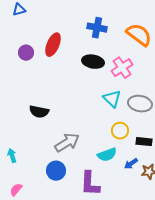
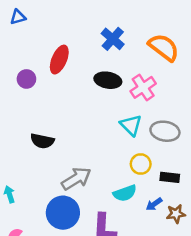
blue cross: (97, 28) -> (113, 39), turned 30
purple circle: (26, 53) -> (26, 79), moved
blue circle: (56, 171) -> (63, 213), size x1.4

